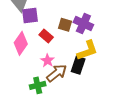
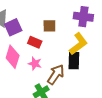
purple cross: (83, 24) -> (83, 17), moved
pink star: (47, 61) -> (35, 63), moved

